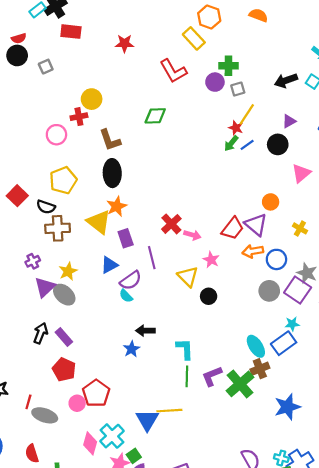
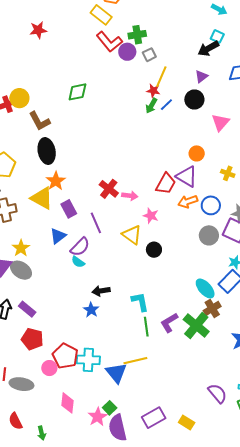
red L-shape: (173, 71) -> (109, 42), moved
black arrow: (286, 81) -> (208, 48), moved
yellow circle: (92, 99) -> (19, 98), moved
cyan cross: (112, 436) -> (88, 360), moved, turned -35

